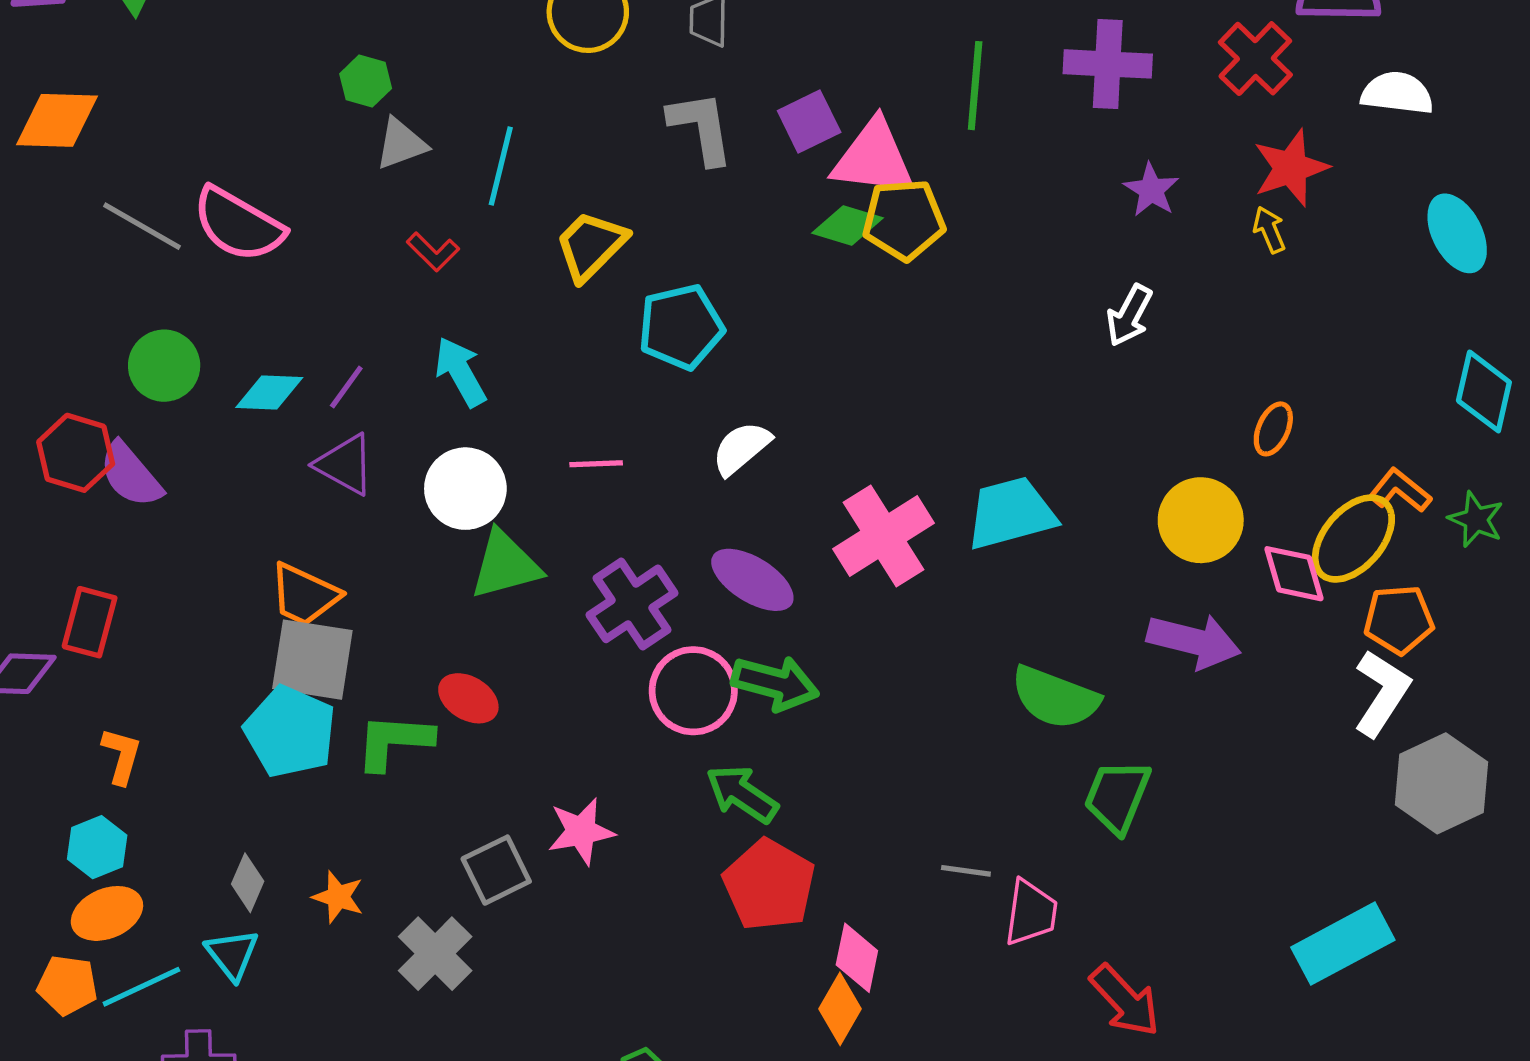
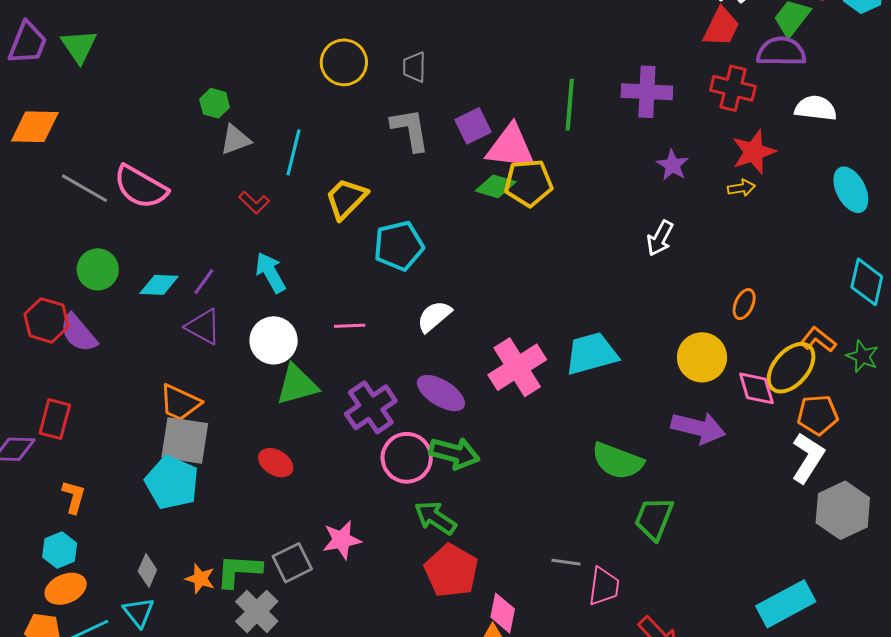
red cross: (1255, 59) -> (733, 88), turned -30
yellow arrow: (1269, 230) -> (741, 188), turned 104
green L-shape: (394, 741) -> (239, 571), moved

